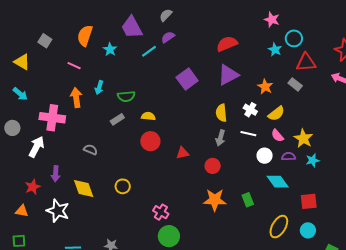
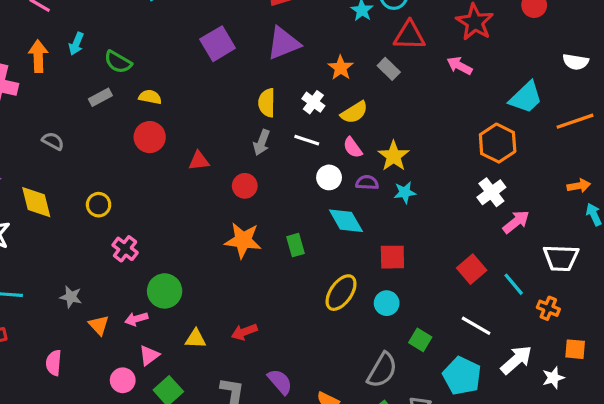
green semicircle: (126, 96) -> (118, 62), turned 30
pink cross: (161, 212) -> (125, 249), moved

